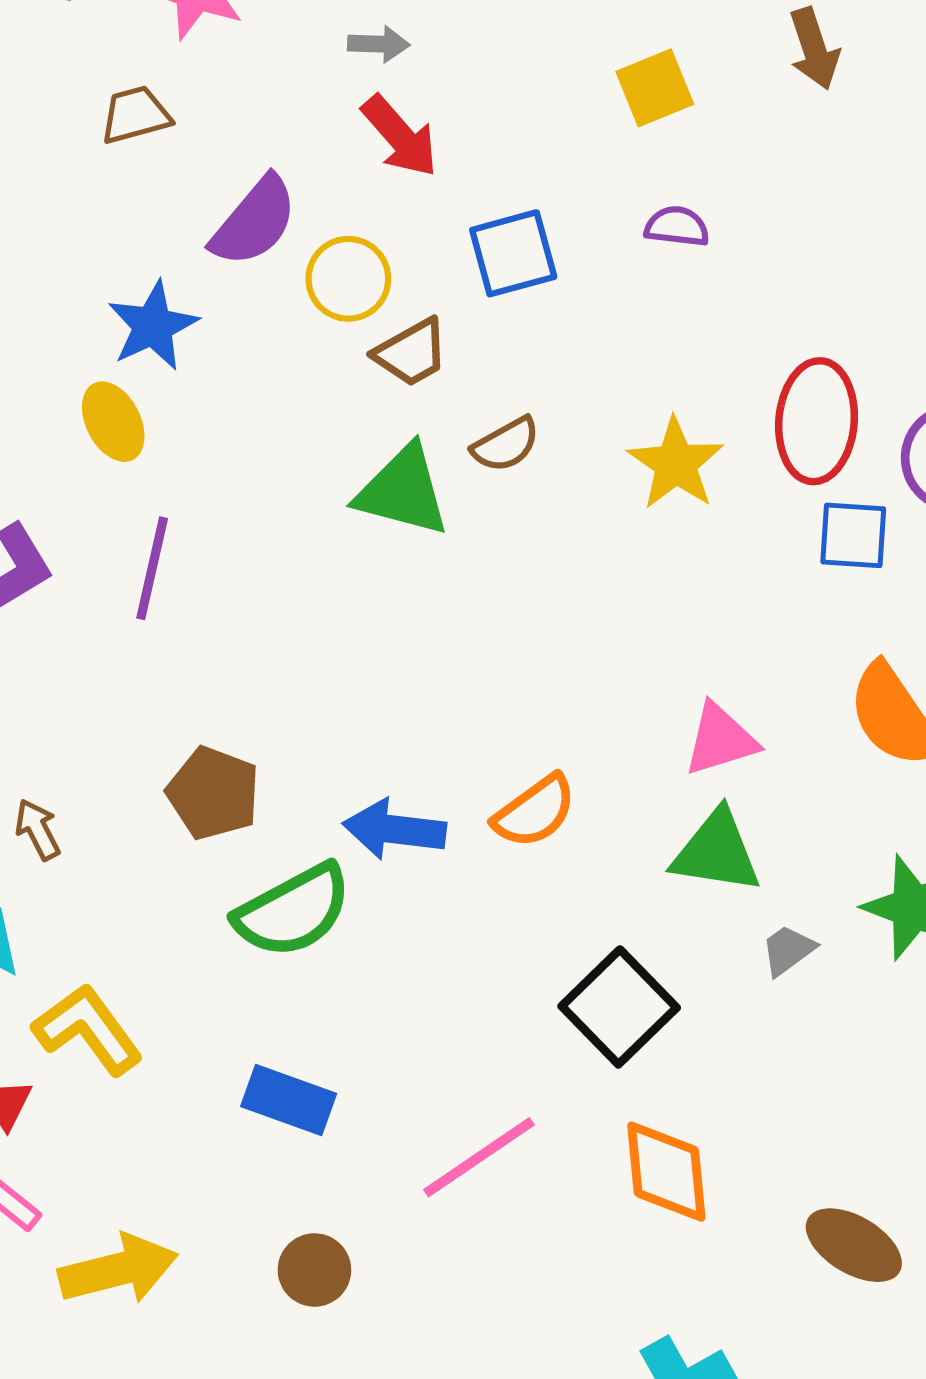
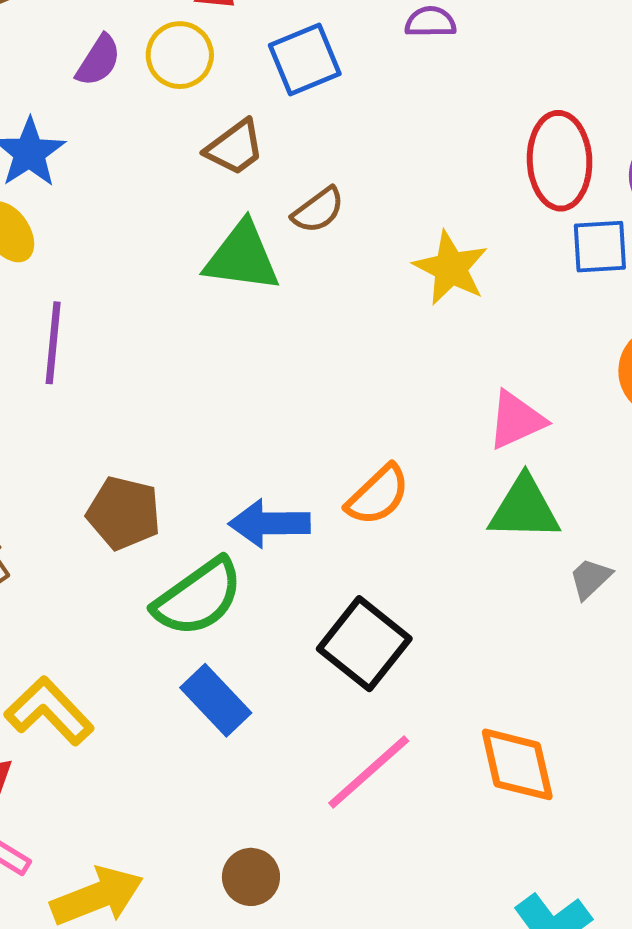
purple semicircle: (254, 221) -> (98, 61), size x0.7
yellow circle: (348, 279) -> (180, 55), moved
yellow star: (676, 464) -> (451, 268), moved
black square: (619, 1007) -> (364, 644), moved
blue rectangle: (289, 1100) -> (216, 700), moved, turned 34

